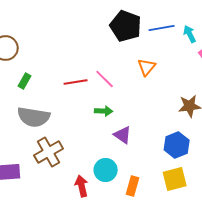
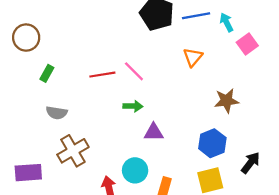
orange triangle: (147, 67) -> (193, 57), moved
gray semicircle: (34, 117) -> (57, 113), size x0.6
purple triangle: (123, 135) -> (154, 132), turned -36

